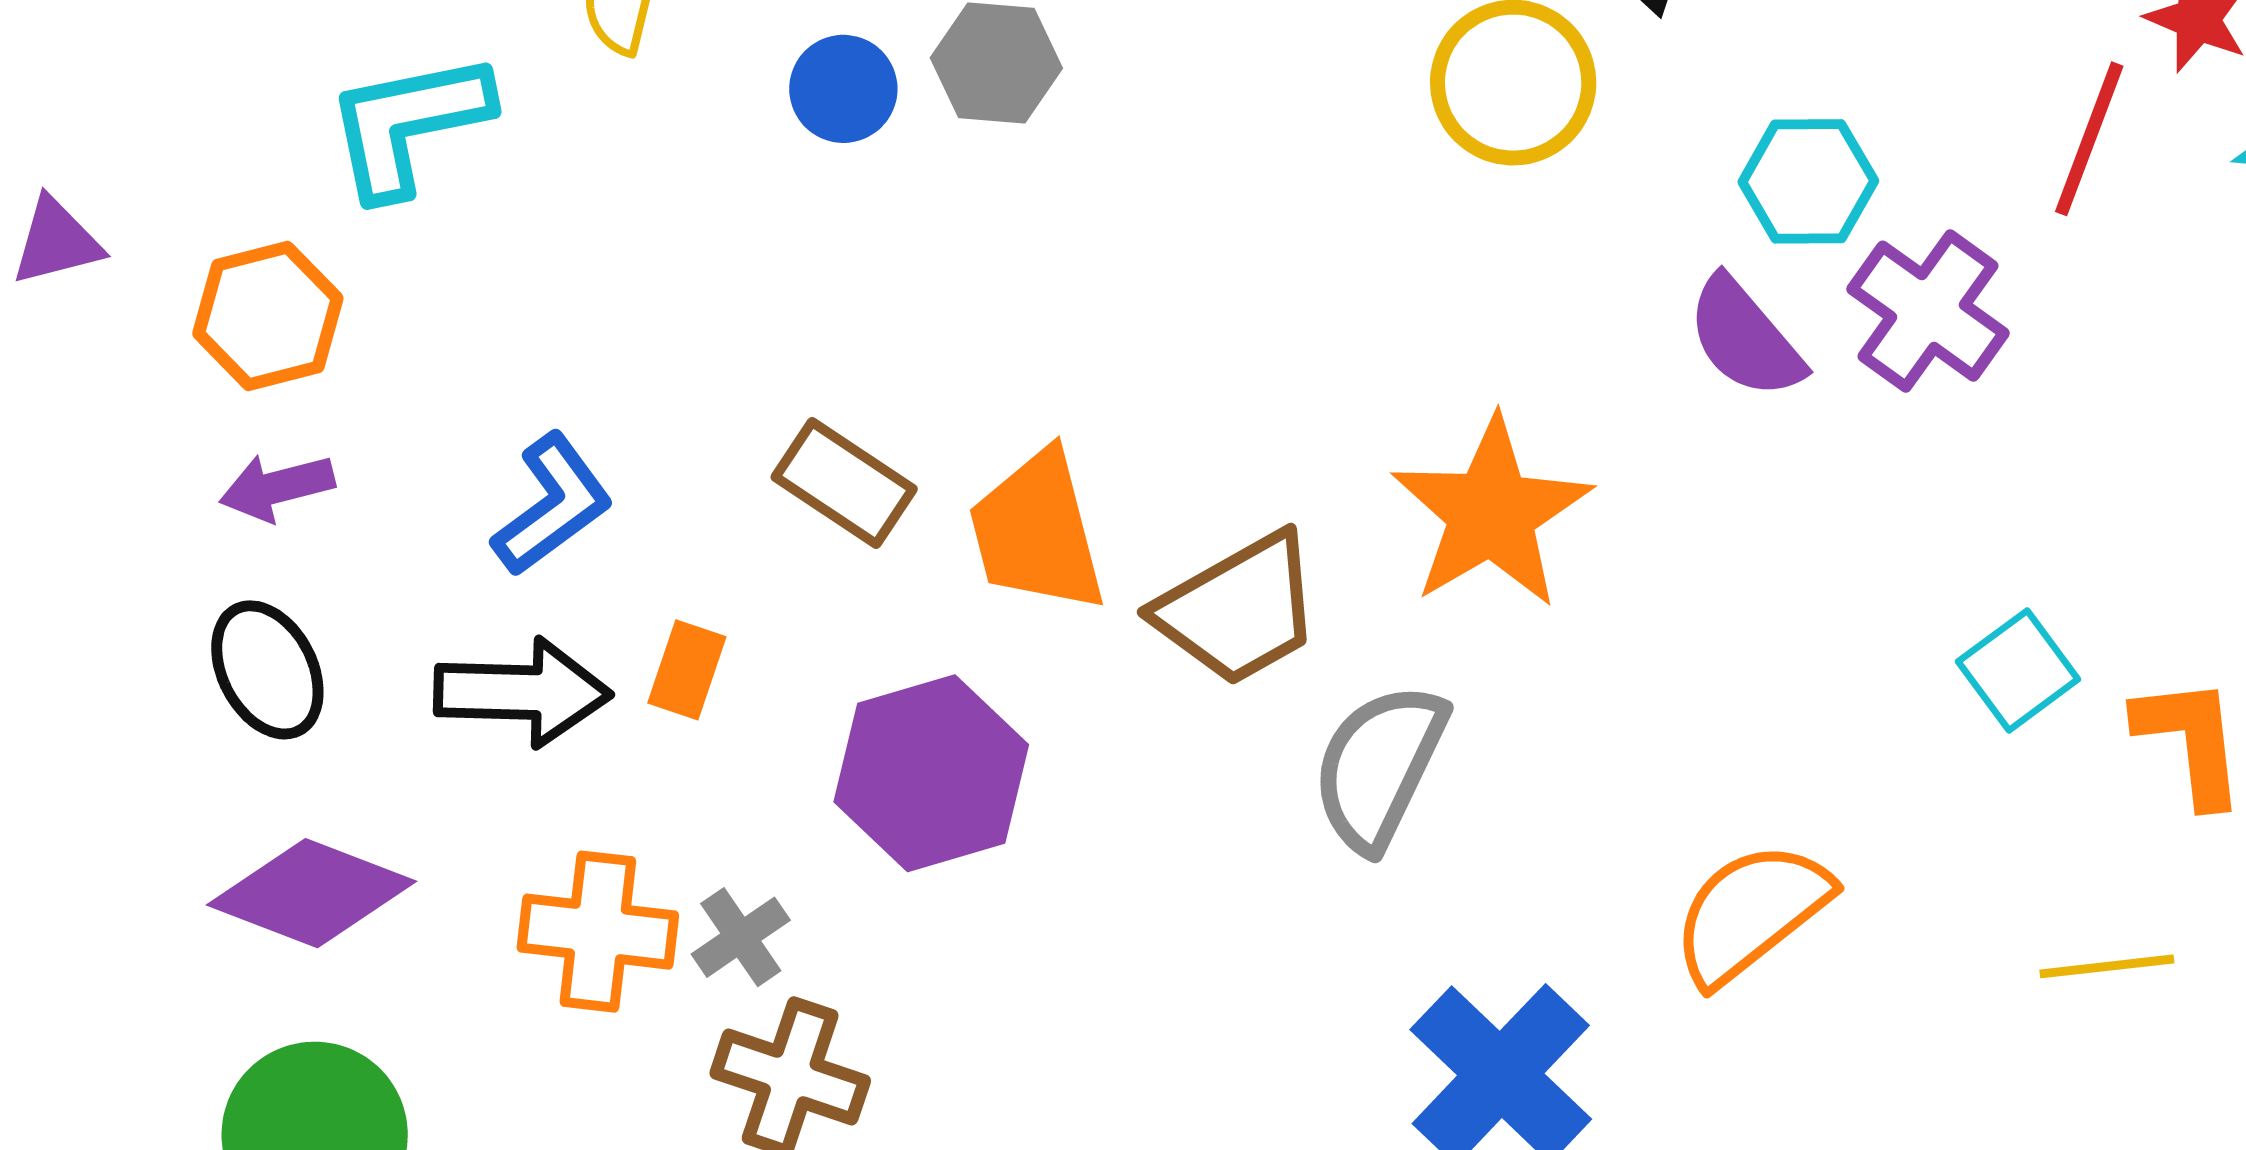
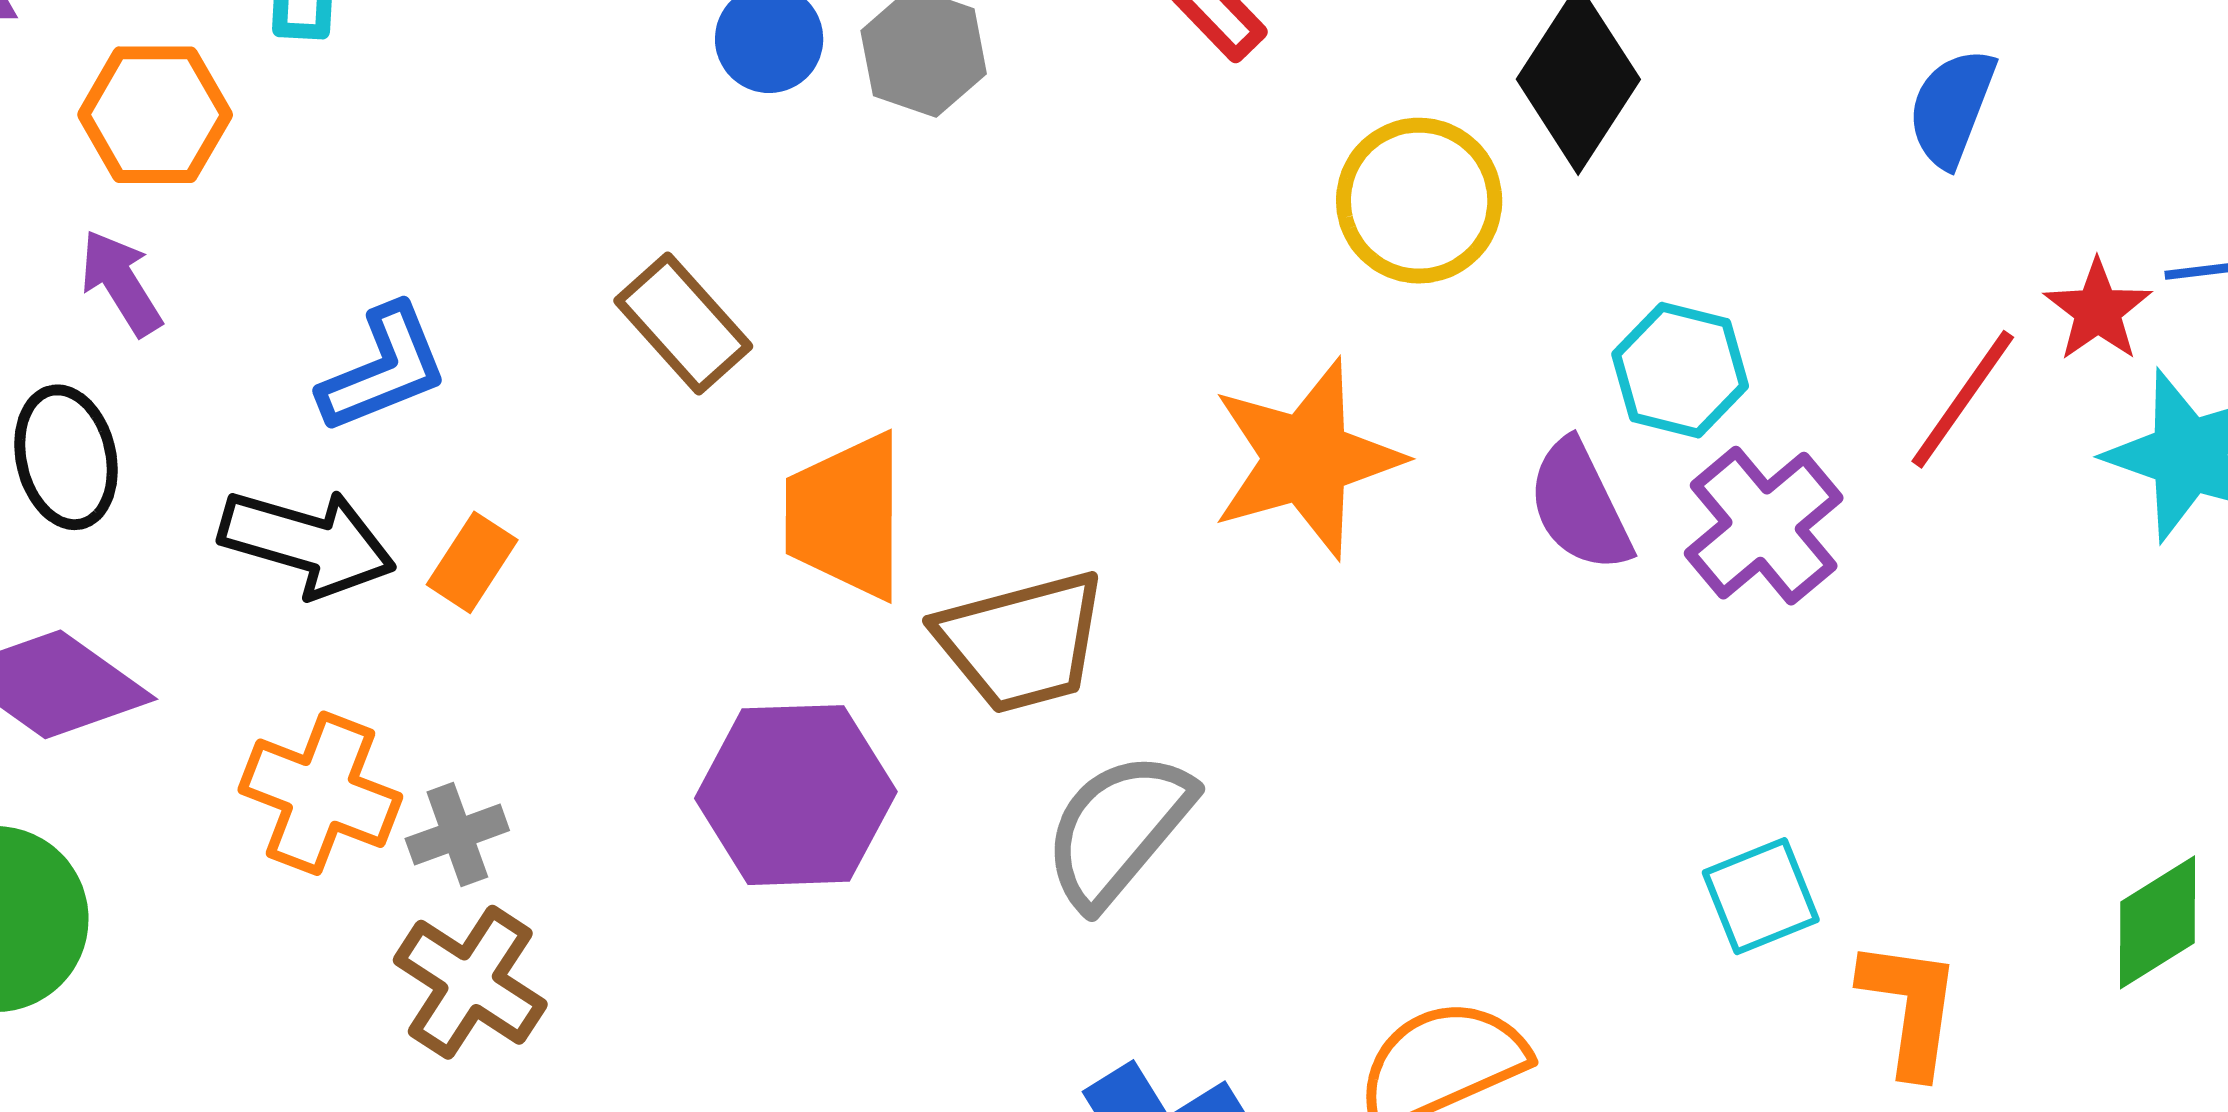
brown rectangle: (844, 483) -> (683, 324), moved
purple arrow: (277, 487) -> (121, 283), turned 58
orange star: (1491, 513) -> (1306, 459), moved
purple hexagon: (931, 773) -> (796, 795), moved

